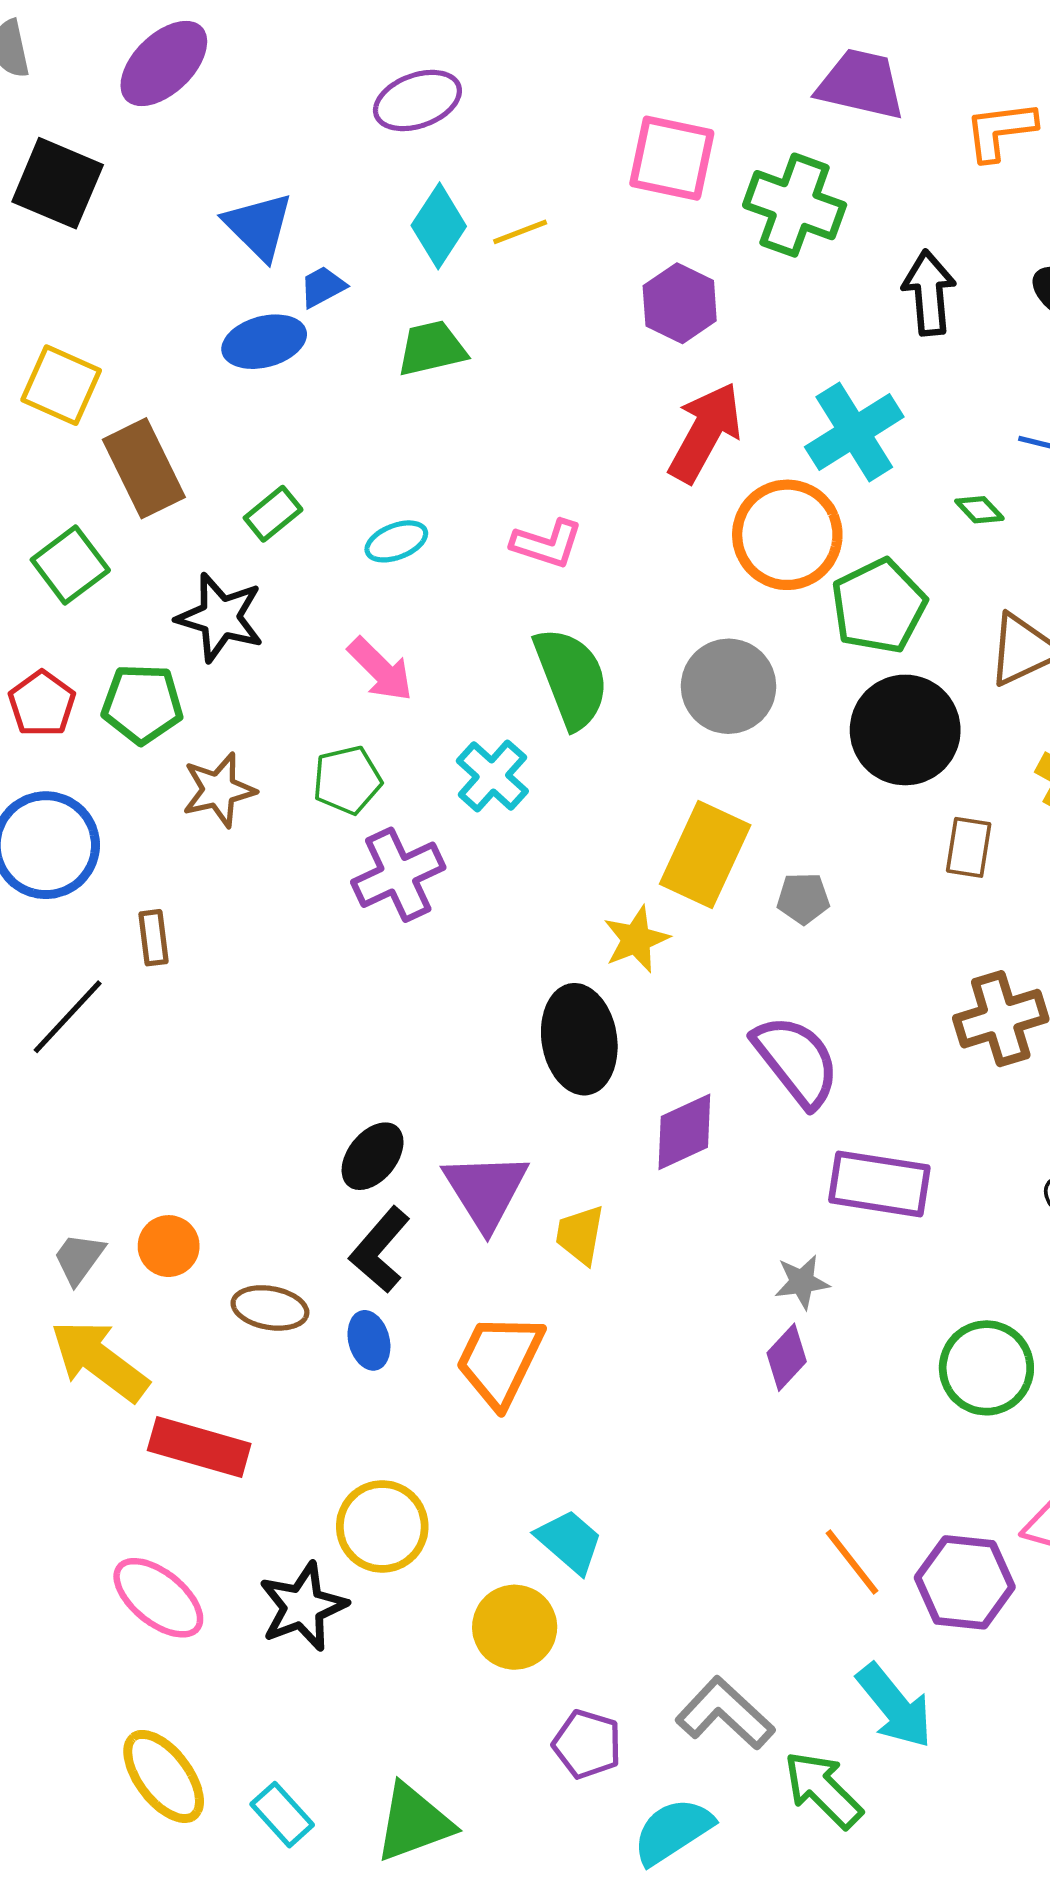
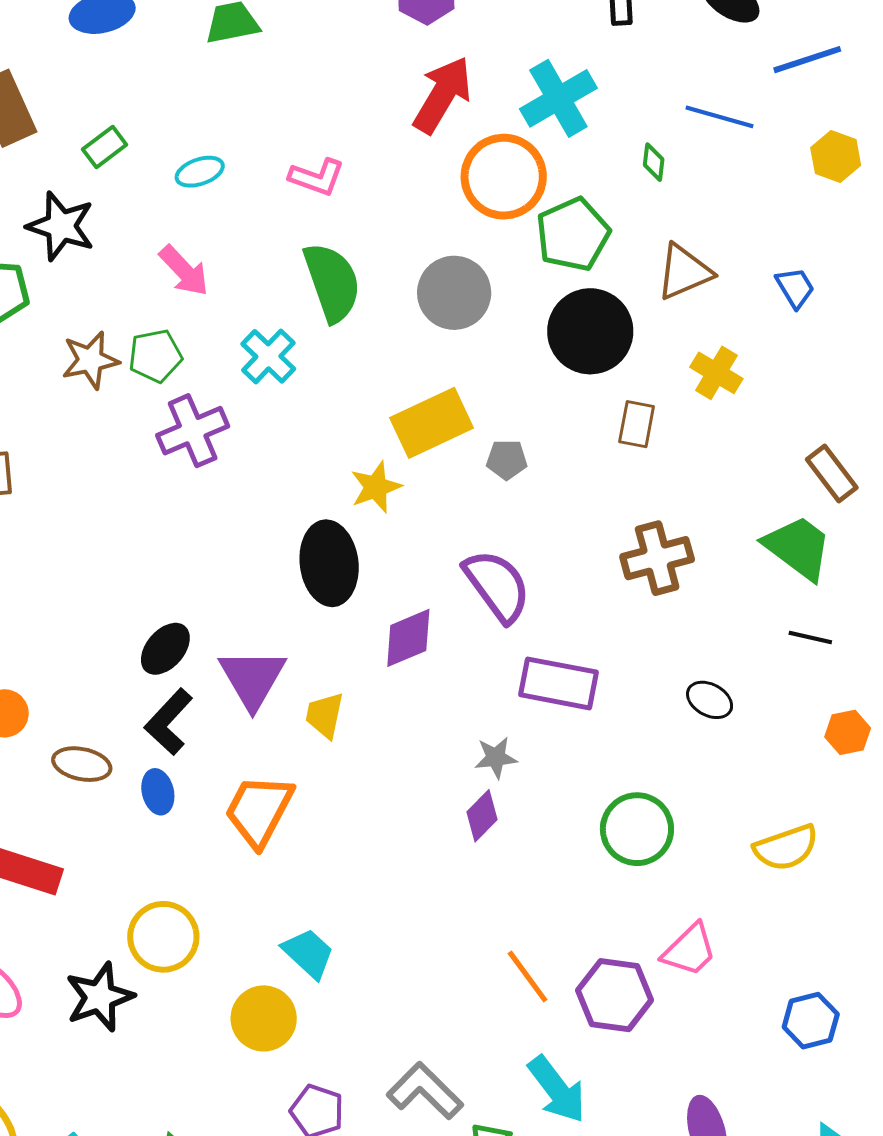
green diamond: (979, 510) -> (654, 162), turned 48
brown star: (219, 790) -> (90, 360), moved
yellow rectangle: (705, 854) -> (432, 423), turned 38

